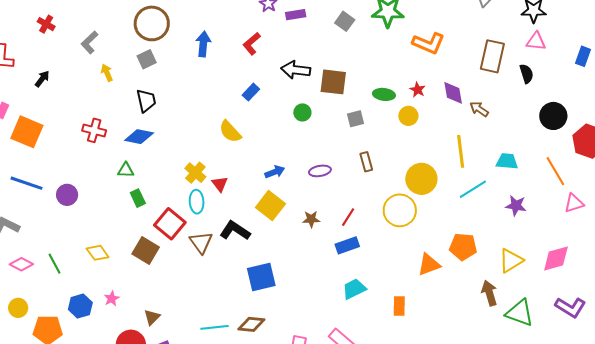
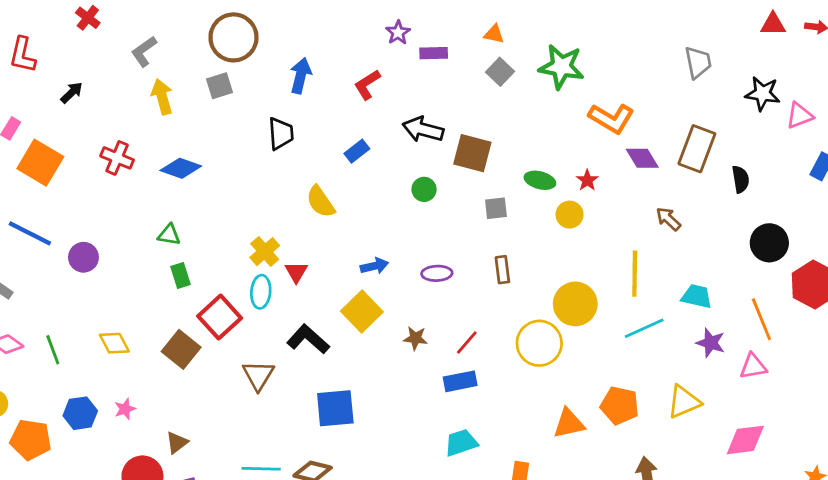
pink triangle: (536, 41) -> (800, 116), moved, turned -35
yellow arrow: (107, 73) -> (162, 97), size x1.4
purple diamond: (453, 93) -> (642, 158), moved, turned -30
black trapezoid: (146, 101) -> (281, 134), moved
red cross: (94, 130) -> (117, 158), moved
blue diamond: (139, 137) -> (181, 168), moved
pink triangle: (574, 203) -> (753, 366), moved
purple star: (516, 206) -> (711, 343), moved
brown triangle: (201, 242) -> (258, 375), moved
yellow triangle: (511, 261) -> (684, 402), moved

